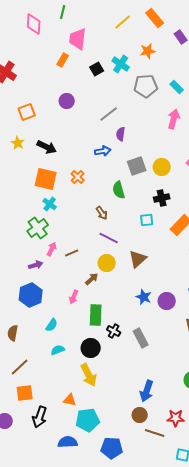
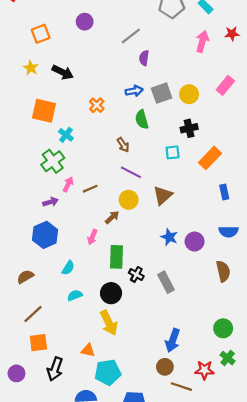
blue arrow: (103, 151) -> (134, 91), moved
orange square: (46, 179) -> (44, 111), moved
brown semicircle: (13, 333) -> (25, 277), turned 49

